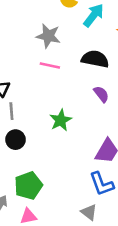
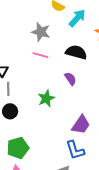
purple semicircle: (101, 94) -> (70, 79), moved

